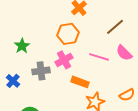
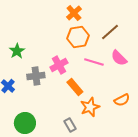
orange hexagon: (68, 34) -> (78, 37), moved
orange rectangle: (80, 82) -> (75, 87), turned 30

